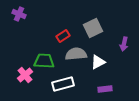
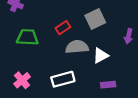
green trapezoid: (44, 61) -> (27, 37), moved
pink cross: (25, 75) -> (22, 80), moved

